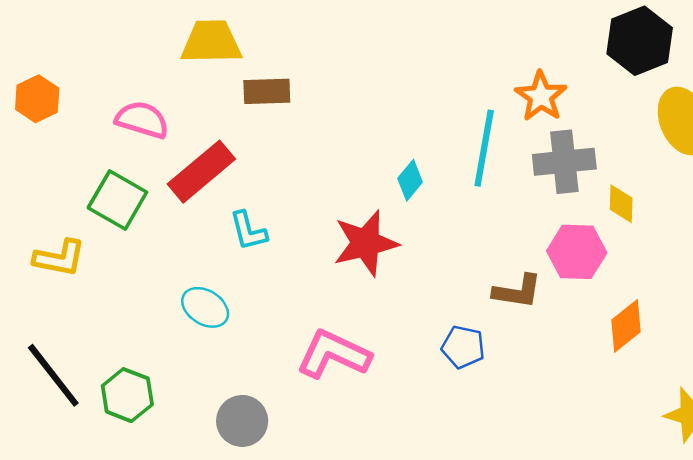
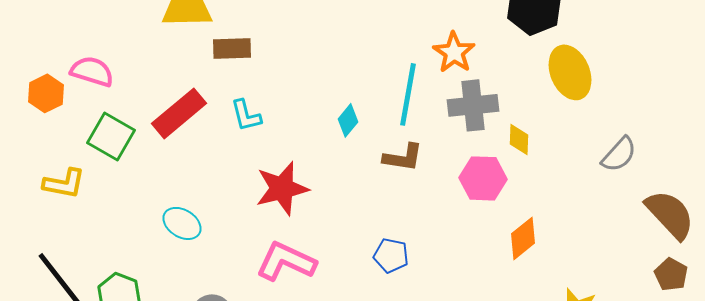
orange hexagon: (37, 99) -> (46, 93), moved
pink semicircle: (142, 120) -> (92, 71), moved
cyan L-shape: (248, 231) -> (246, 115), moved
red star: (366, 243) -> (282, 188), moved
brown L-shape: (517, 291) -> (403, 157), moved

